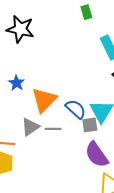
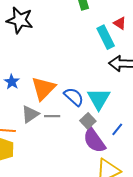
blue star: (17, 83) -> (12, 82), moved
gray square: (90, 125) -> (88, 121), moved, turned -35

